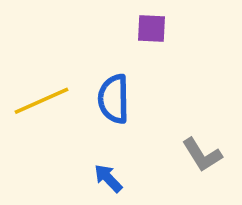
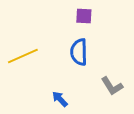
blue semicircle: (114, 99) -> (79, 52), moved

